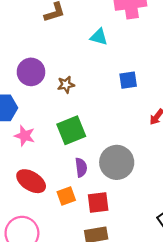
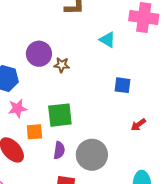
brown star: (66, 85) -> (62, 65), moved
pink star: (25, 136) -> (17, 108), turned 30
orange square: (66, 196) -> (34, 132), moved

